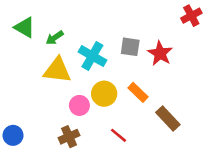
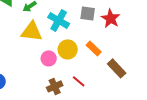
brown cross: (69, 137) -> (55, 86), moved

